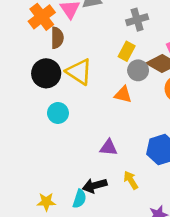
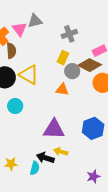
purple triangle: (109, 148) -> (54, 129), size x1.6
yellow arrow: (131, 180) -> (61, 152), moved, turned -40
black arrow: (95, 186) -> (45, 158), turned 36
yellow star: (46, 202) -> (11, 164), moved

